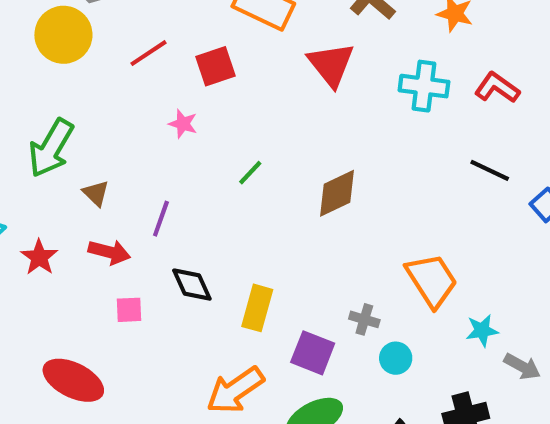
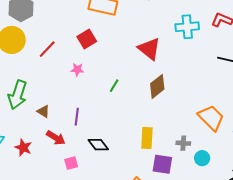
red line: (148, 53) -> (47, 49), moved
red triangle: (331, 64) -> (149, 49), moved
red arrow: (109, 252) -> (56, 138), turned 30
yellow rectangle: (257, 308) -> (147, 138), moved

